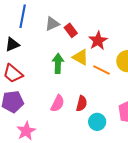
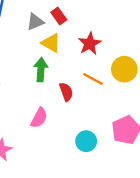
red rectangle: (71, 30) -> (59, 16), moved
yellow triangle: (80, 57) -> (51, 43), moved
red semicircle: (82, 103) -> (66, 92), moved, turned -35

